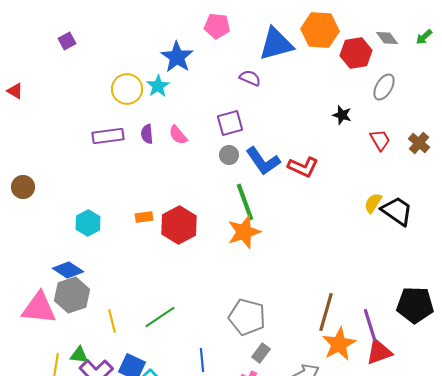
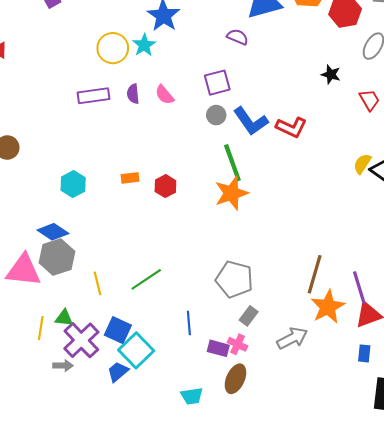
red hexagon: (179, 225) -> (165, 186), size x0.6

